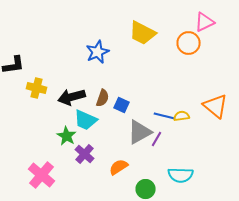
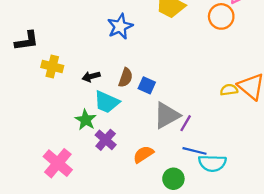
black arrow: (72, 97) -> (91, 76), size x0.6
blue line: (164, 116) -> (195, 151), moved
yellow semicircle: (182, 116) -> (229, 90), moved

